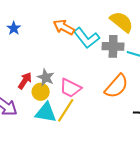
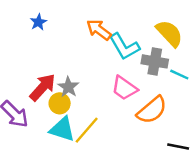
red arrow: (25, 81) -> (43, 87), size x1.4
pink trapezoid: (70, 88) -> (124, 88), moved

